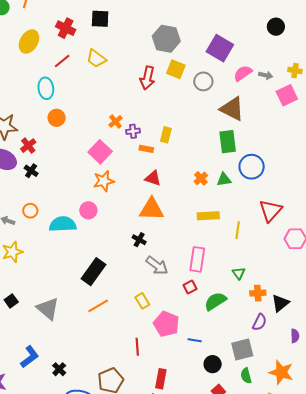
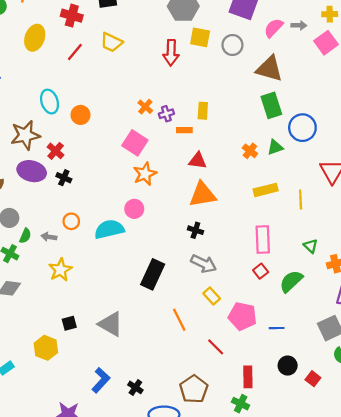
cyan ellipse: (46, 88) -> (50, 102), moved
gray arrow: (157, 266) -> (204, 264), moved
black square: (11, 301) -> (69, 323), turned 32
orange line: (98, 306) -> (179, 320), moved, turned -75
red line: (137, 347) -> (216, 347), turned -30
black circle: (213, 364) -> (288, 366), moved

